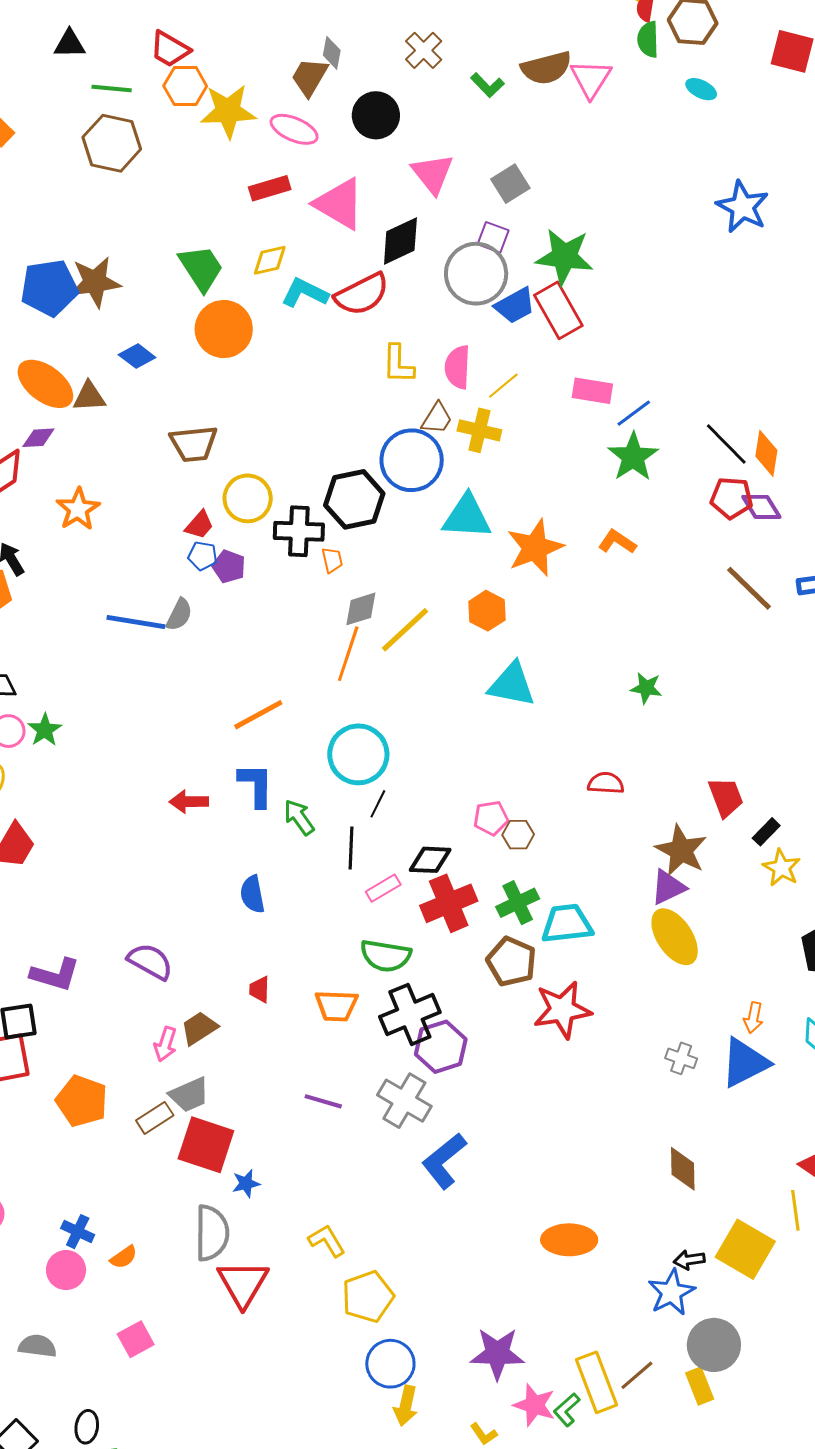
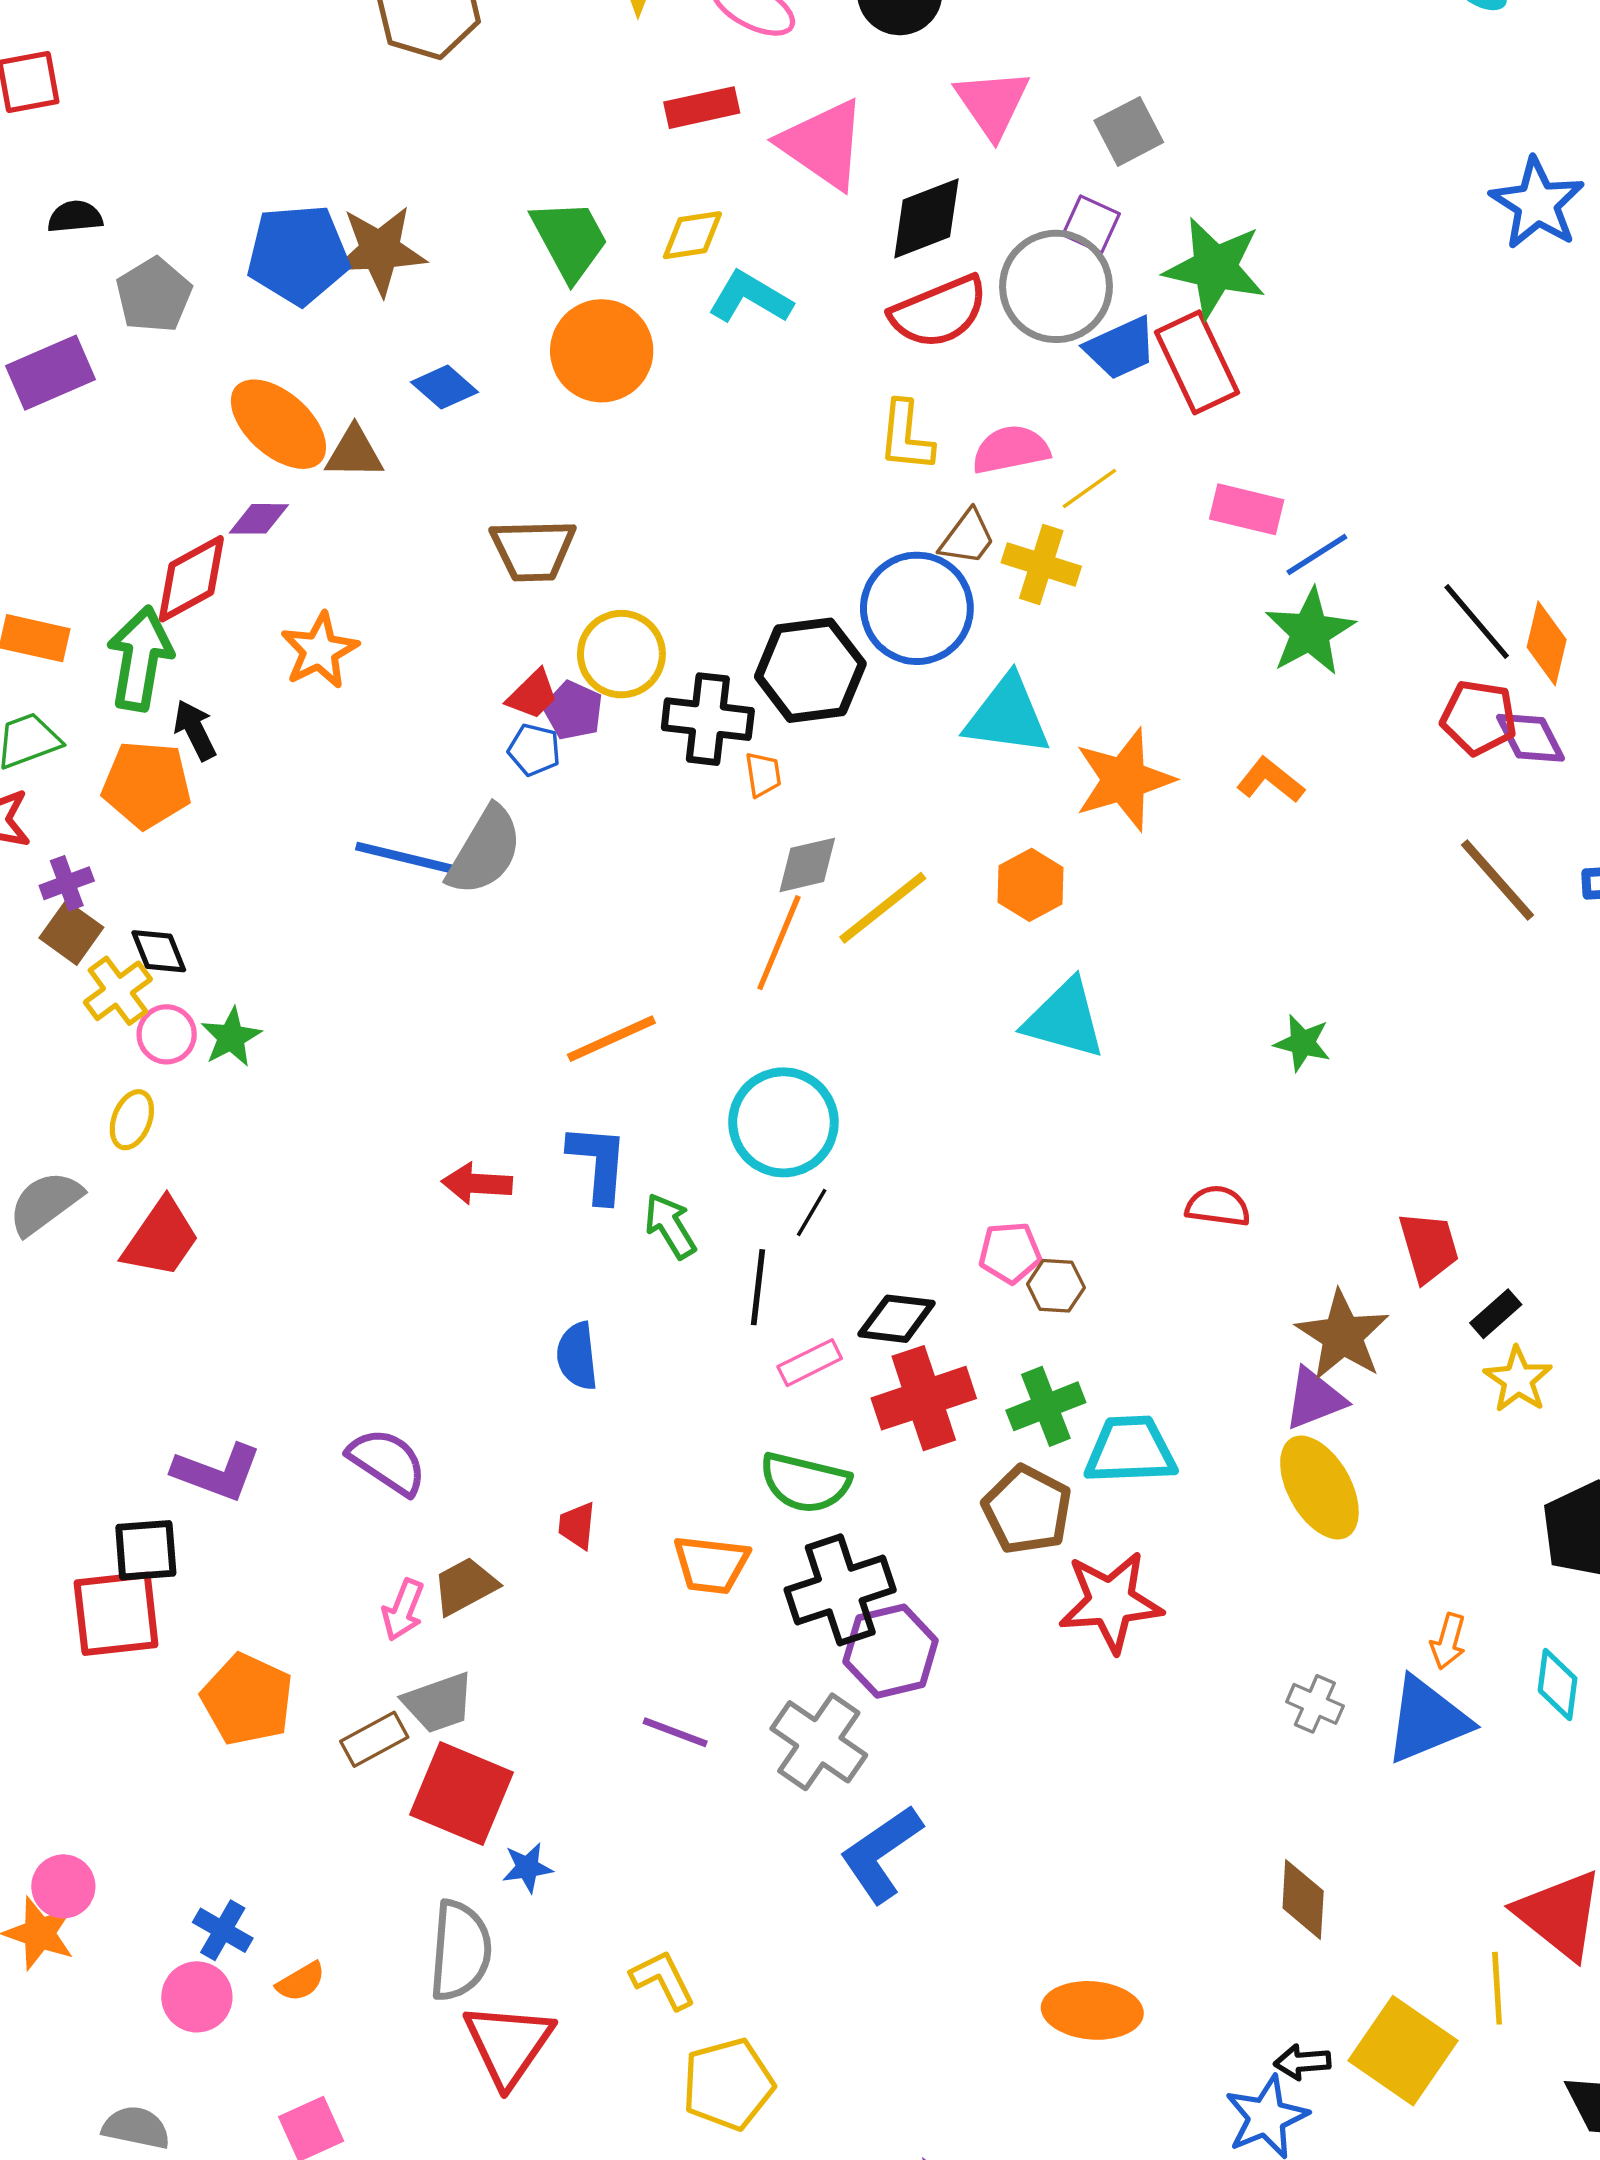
red semicircle: (362, 294) -> (939, 312), moved
pink semicircle: (457, 367) -> (1011, 450), turned 72
purple pentagon: (229, 567) -> (573, 710), moved
gray semicircle: (179, 615) -> (485, 851), size x1.6

